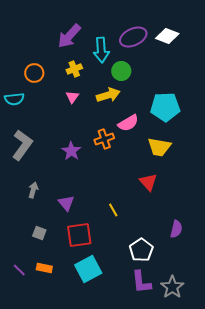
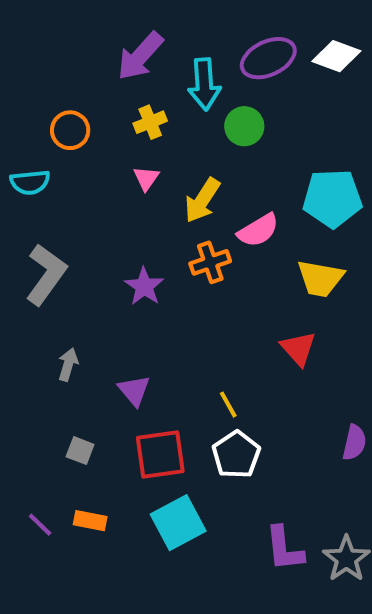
yellow arrow: (108, 95) -> (202, 200), moved, turned 140
white pentagon: (141, 250) -> (236, 455), moved

